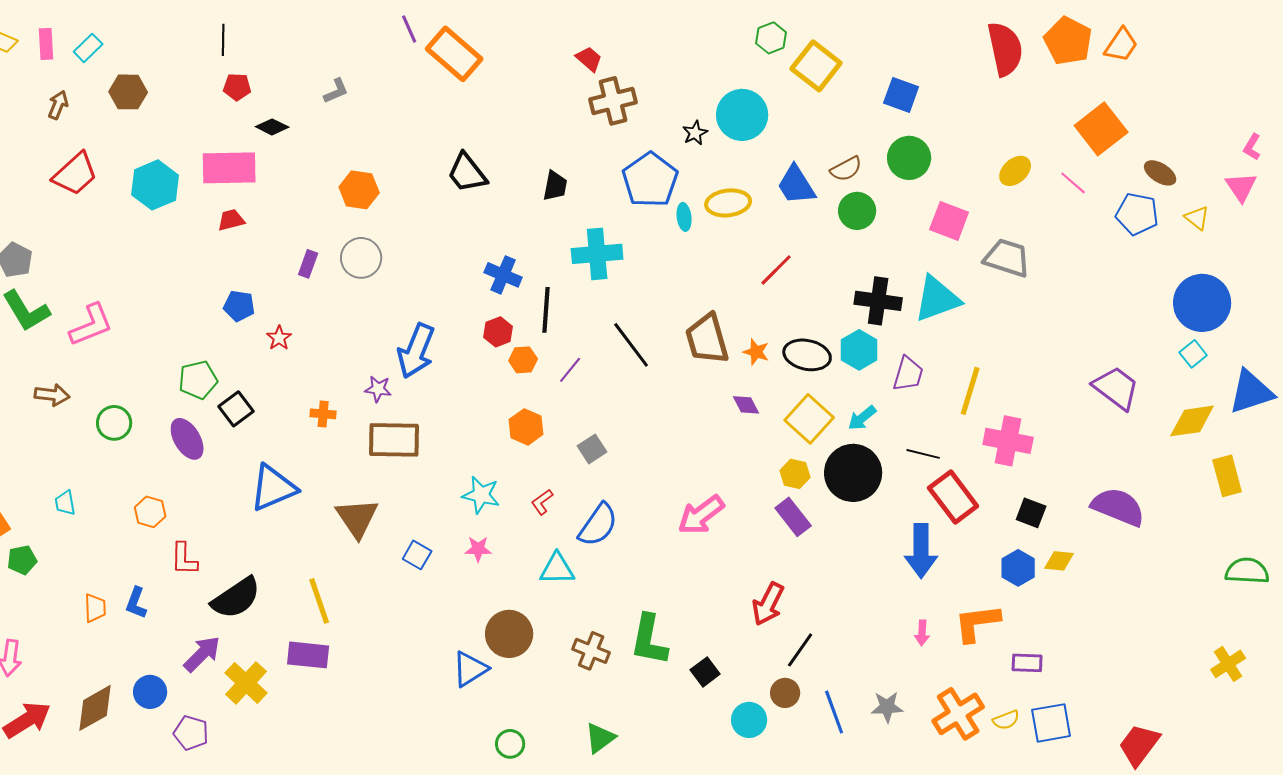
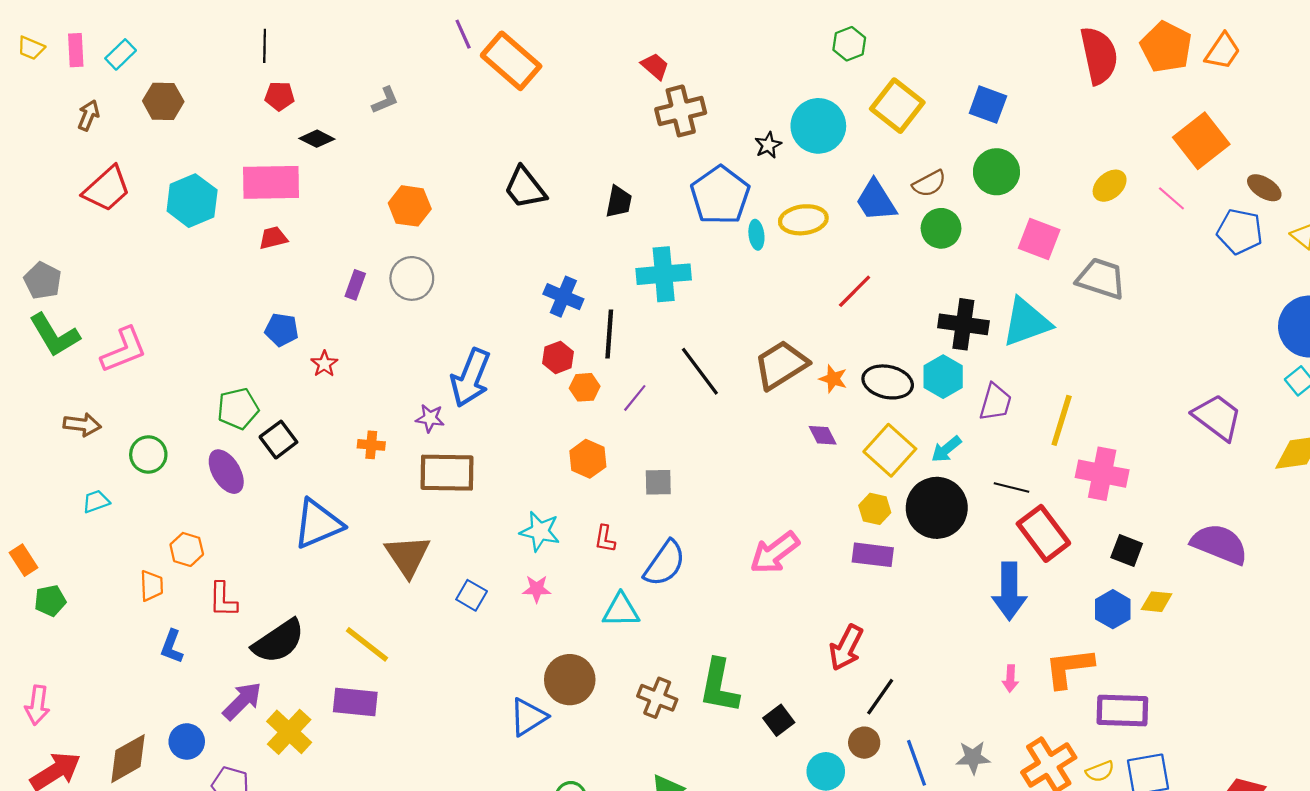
yellow square: (816, 66) -> (897, 106), moved
brown trapezoid: (707, 339) -> (781, 365), turned 74
gray square: (592, 449) -> (658, 482), turned 32
red L-shape: (542, 502) -> (605, 539), turned -44
cyan trapezoid: (65, 503) -> (96, 501), moved, turned 80
purple rectangle: (793, 517) -> (873, 555), turned -45
yellow line: (319, 601) -> (367, 644), turned -33
orange trapezoid: (95, 608) -> (151, 586), moved
purple rectangle: (1027, 663) -> (1122, 711), size x1.6

